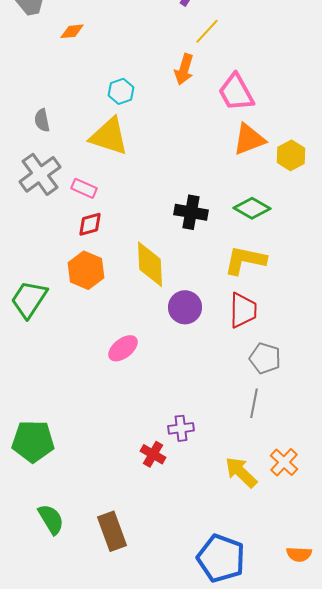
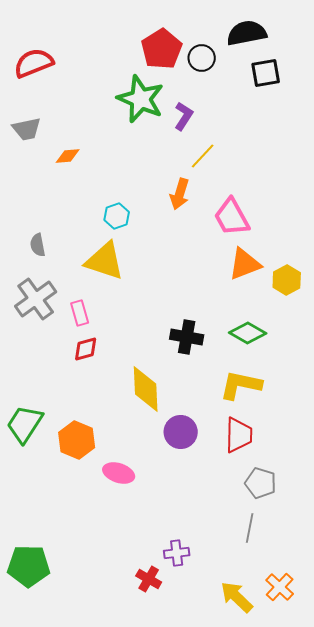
pink rectangle: (84, 188) -> (80, 313), turned 50
orange hexagon: (86, 270) -> (77, 440), moved
pink ellipse: (123, 348) -> (119, 473), turned 56

